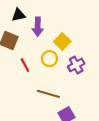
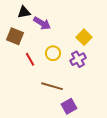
purple arrow: (38, 27) -> (42, 23), turned -60
yellow square: (62, 42) -> (84, 37), moved

